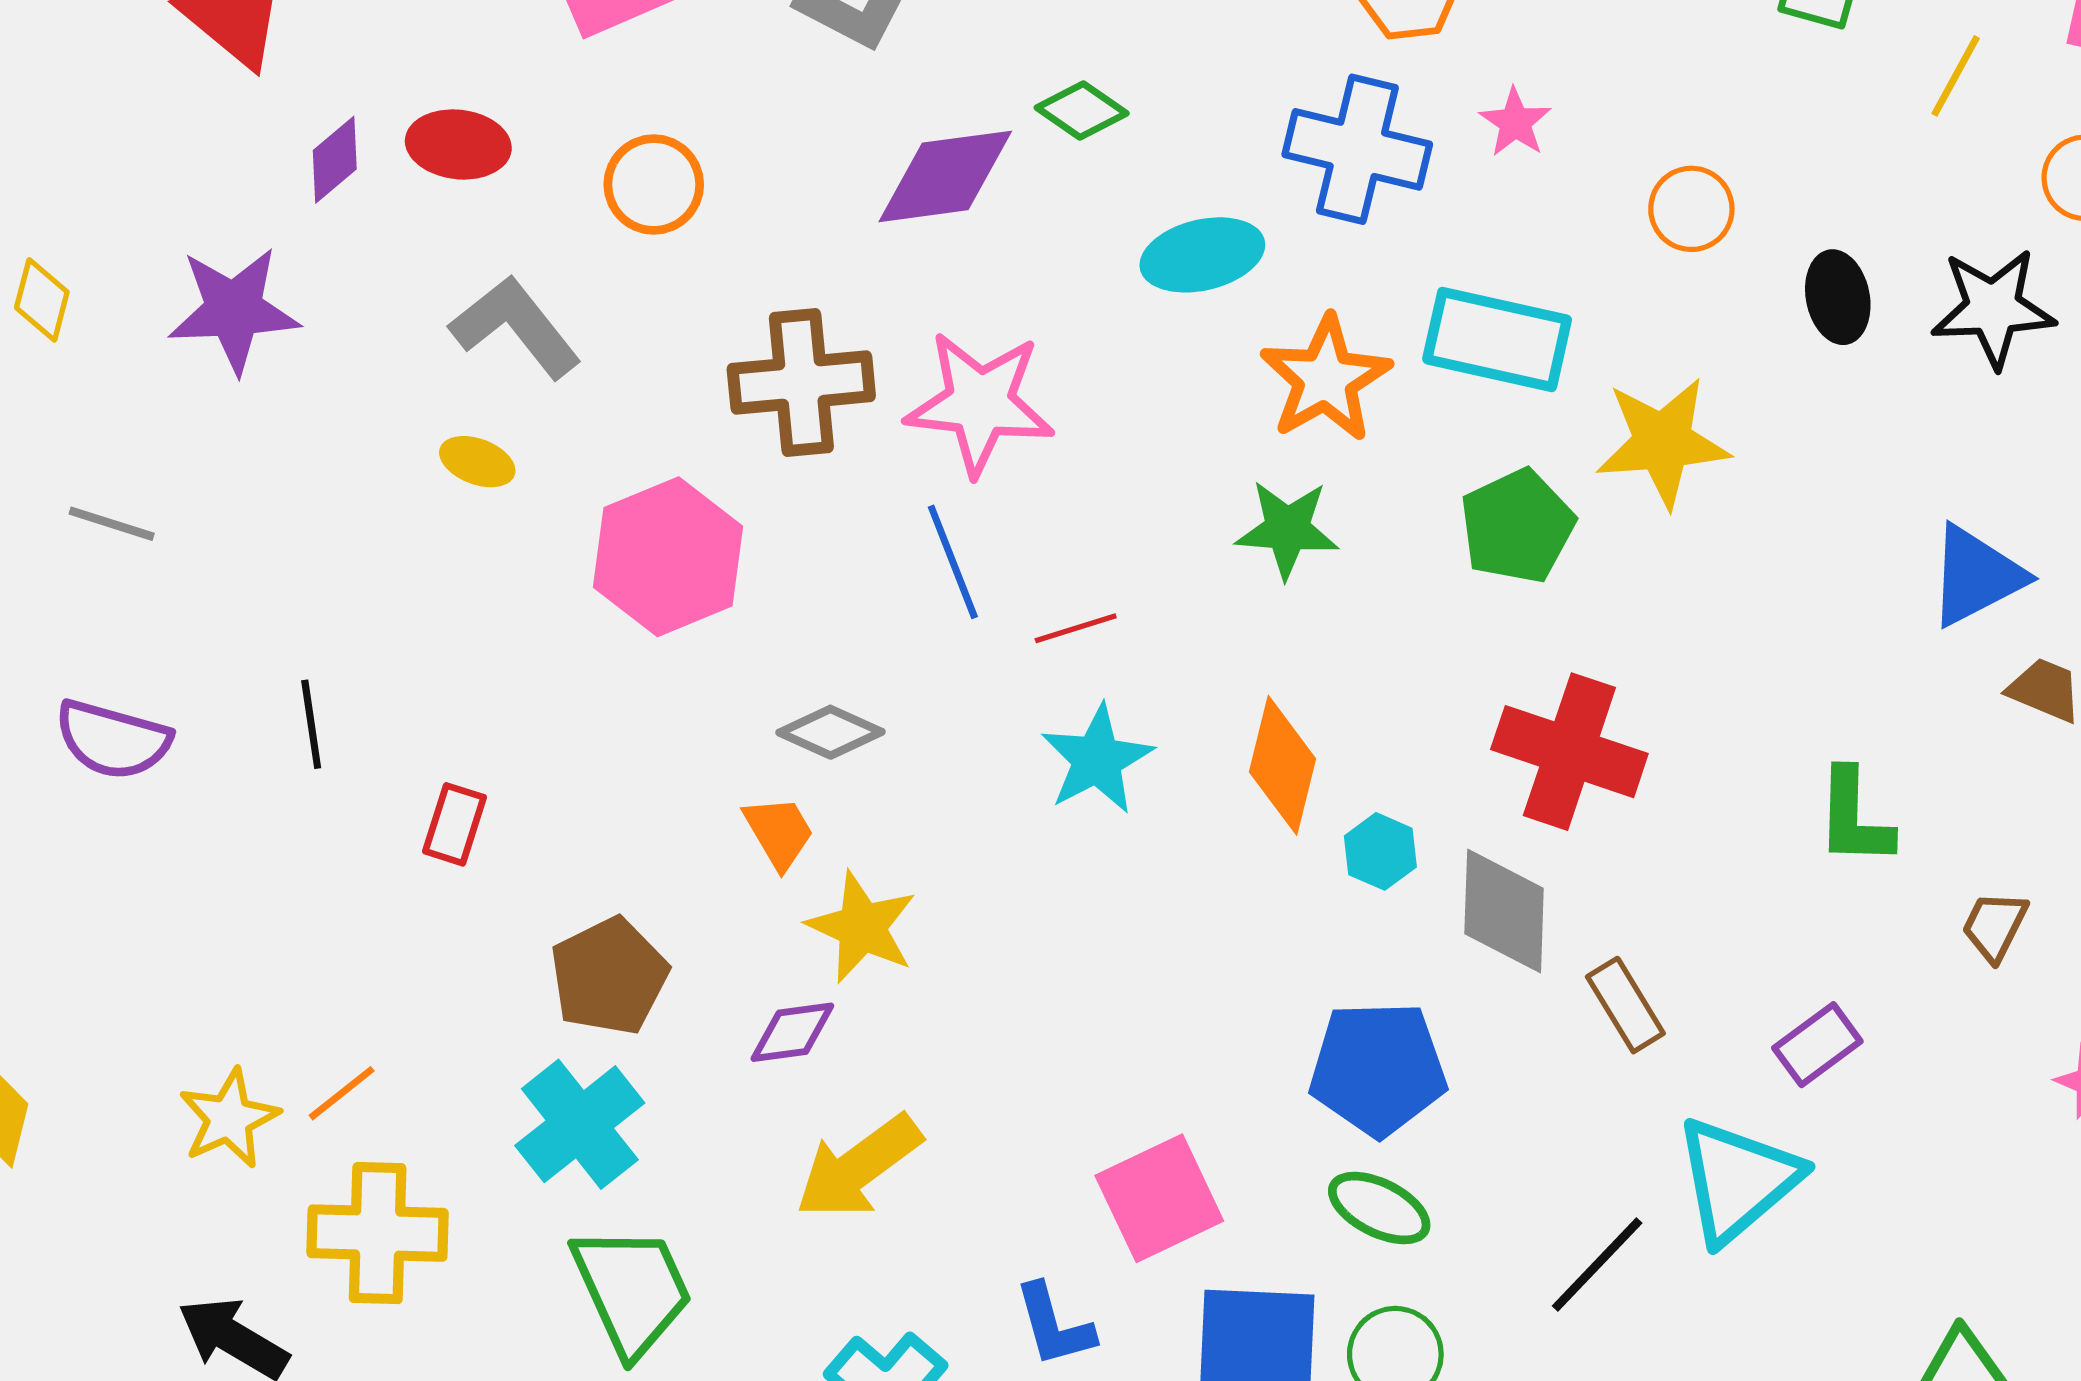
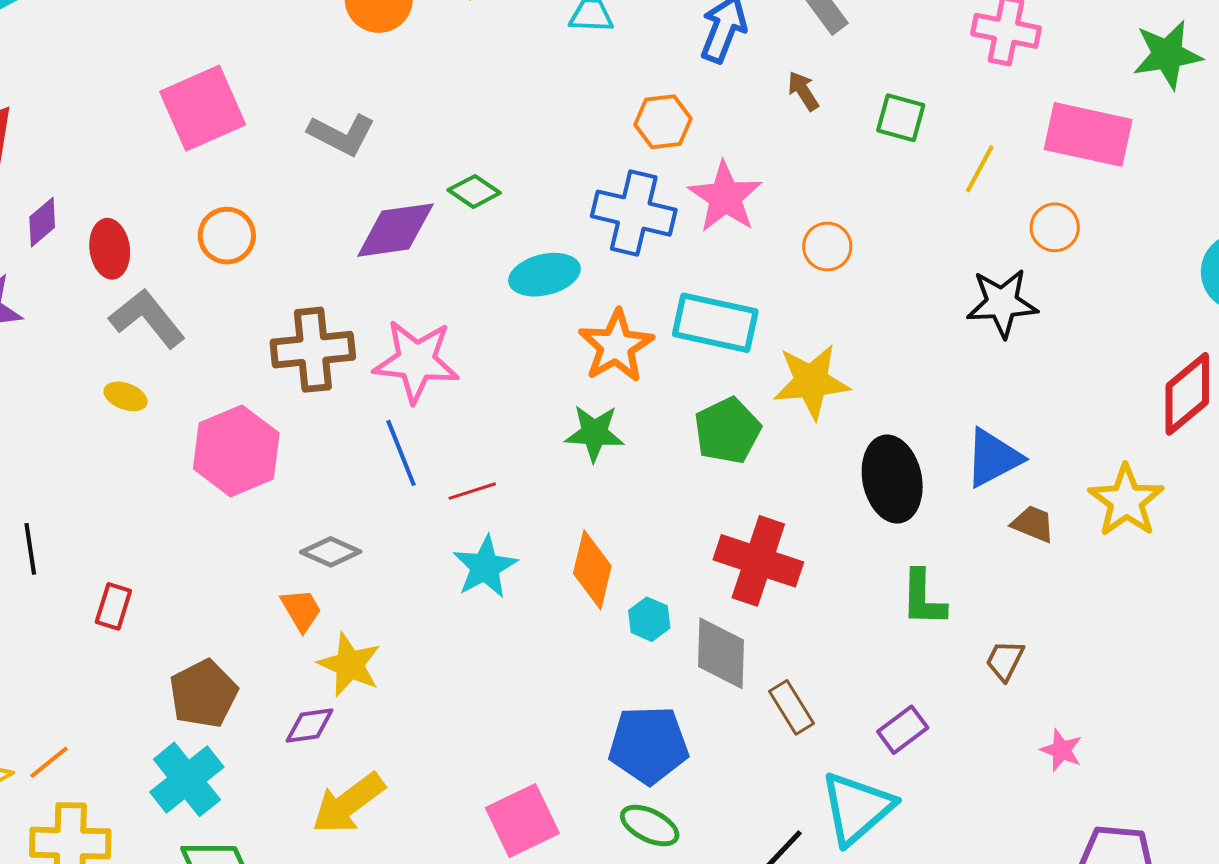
pink star: (1515, 122) -> (725, 197), size x1.8
red ellipse: (458, 144) -> (110, 249), moved, turned 76
black ellipse: (1838, 297) -> (892, 479), moved, size x1.6

